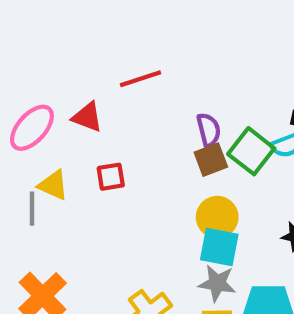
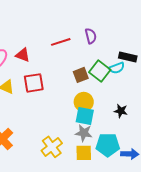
red line: (141, 79) -> (61, 42), moved
purple semicircle: (209, 130) -> (91, 36), moved
red square: (111, 177) -> (34, 83), size x1.5

